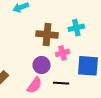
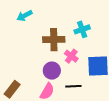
pink cross: (63, 53) -> (71, 56), turned -32

